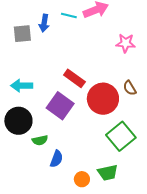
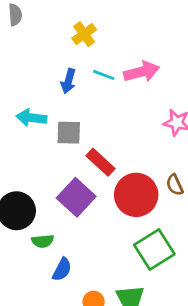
gray square: (22, 34) -> (69, 133), moved
cyan arrow: (22, 86) -> (31, 118), moved

